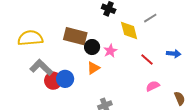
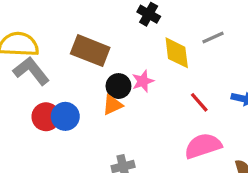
black circle: (92, 47) -> (118, 86), moved
gray L-shape: (41, 67) -> (31, 71), moved
pink semicircle: (153, 86) -> (203, 146), size x1.6

